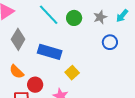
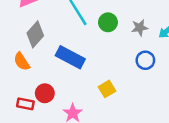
orange semicircle: (17, 72) -> (22, 62), moved
yellow square: (72, 73) -> (107, 89), moved

